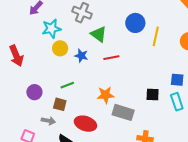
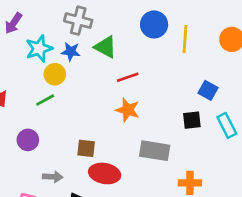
blue star: (81, 56) -> (71, 52), moved
blue square: (177, 80) -> (208, 90), moved, turned 32
green line: (67, 85) -> (45, 100), moved
orange star: (106, 95) -> (128, 110), moved, turned 30
brown square: (60, 104) -> (86, 148), moved

